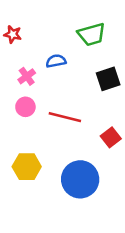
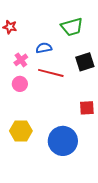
red line: (65, 117) -> (51, 73), moved
red square: (111, 137) -> (87, 108), turned 35

